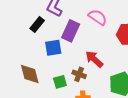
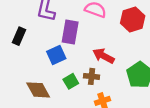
black rectangle: (37, 25) -> (19, 36), moved
green square: (60, 82) -> (71, 81), moved

